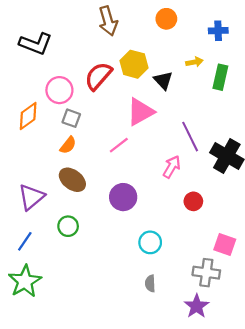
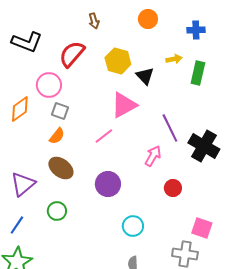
brown arrow: (108, 21) -> (94, 21), size x0.6
red semicircle: (98, 76) -> (72, 54), moved

